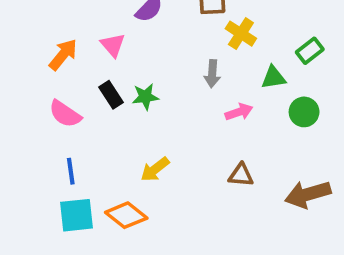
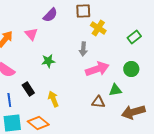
green triangle: (273, 78) -> (115, 90), moved
black rectangle: (111, 95) -> (28, 89), moved
pink arrow: (239, 112) -> (97, 69), size x1.6
yellow arrow: (155, 169) -> (53, 99), turned 105

